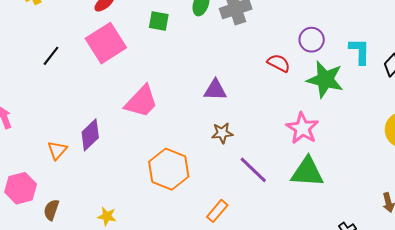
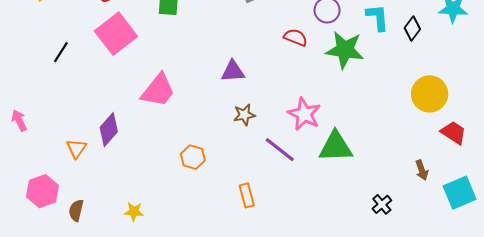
pink star: (302, 128) -> (304, 114), moved
orange hexagon: (169, 169) -> (193, 157), size x0.6
orange rectangle: (217, 211) -> (247, 195), turned -50

